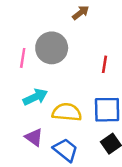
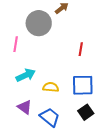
gray circle: (52, 48) -> (39, 23), moved
yellow semicircle: (67, 112) -> (51, 87), size x0.7

